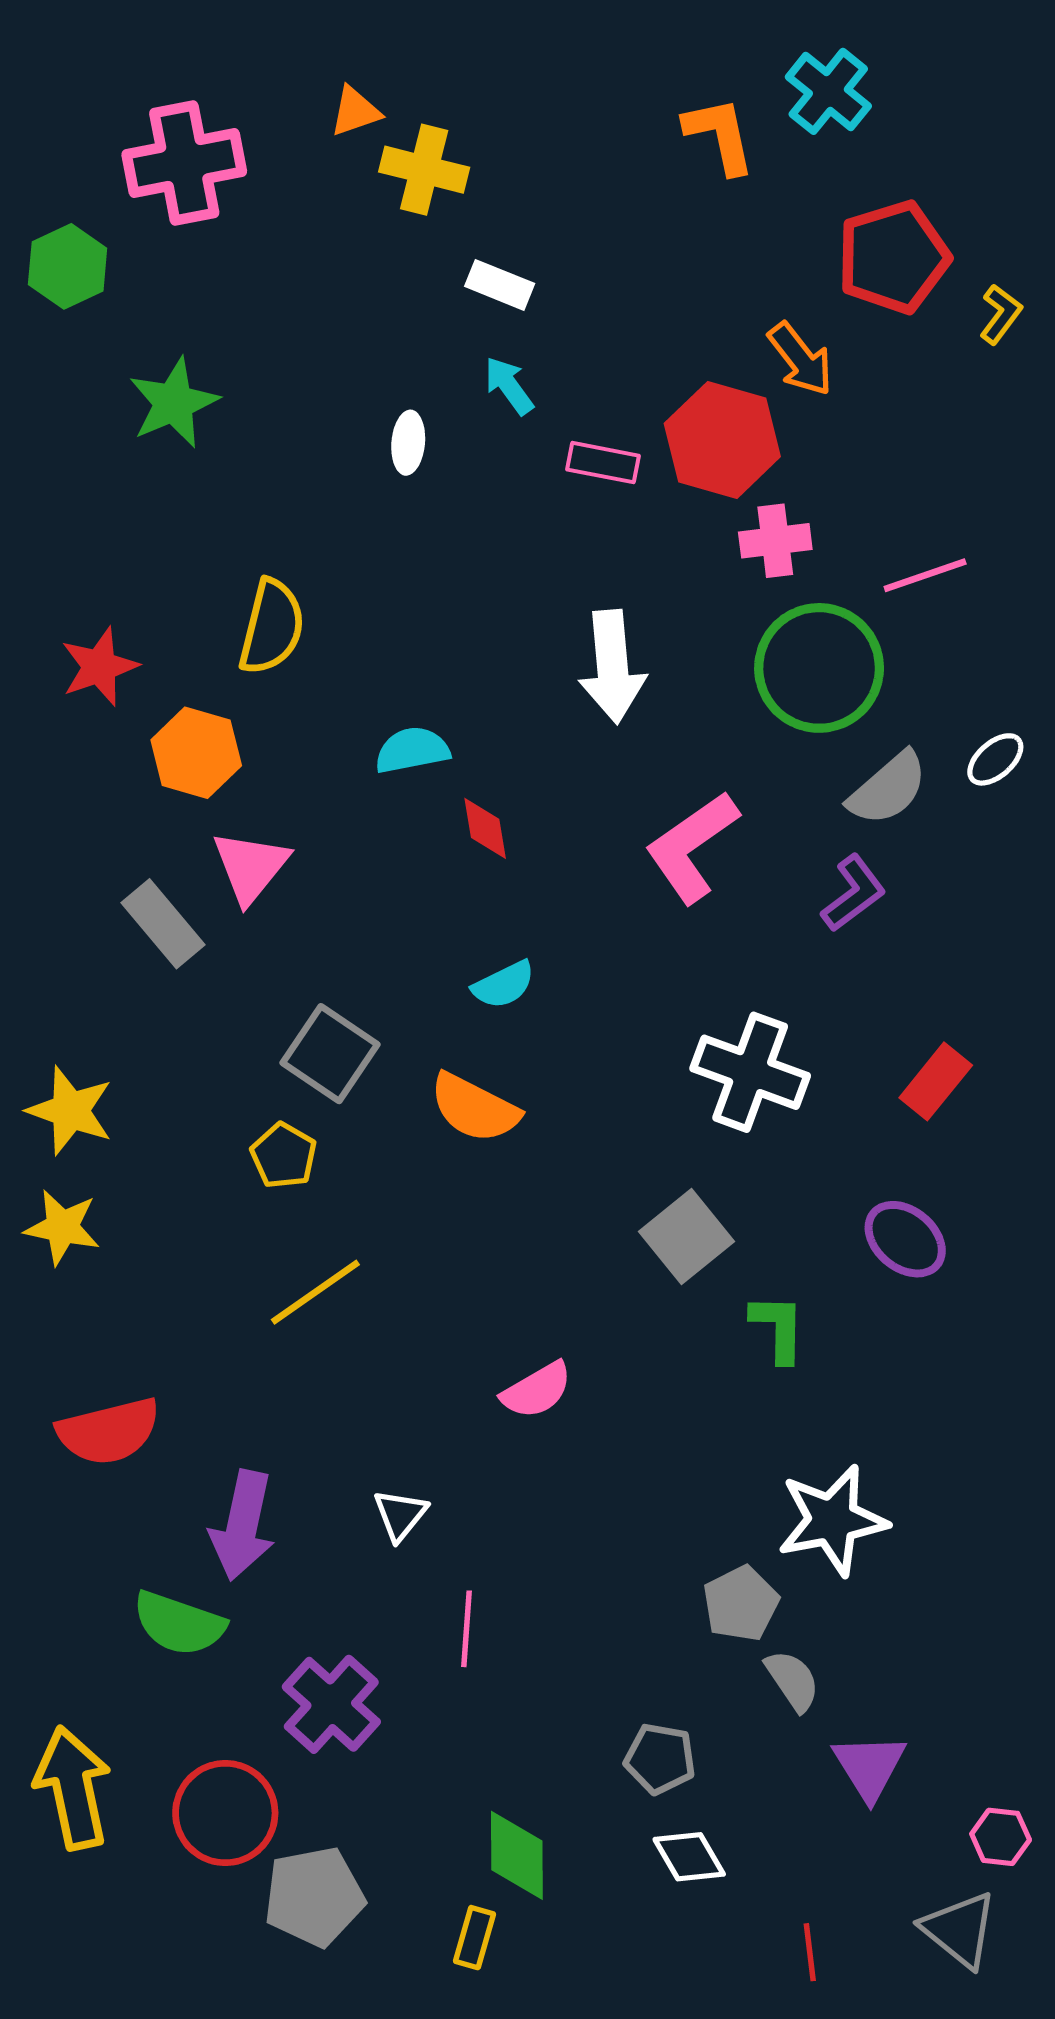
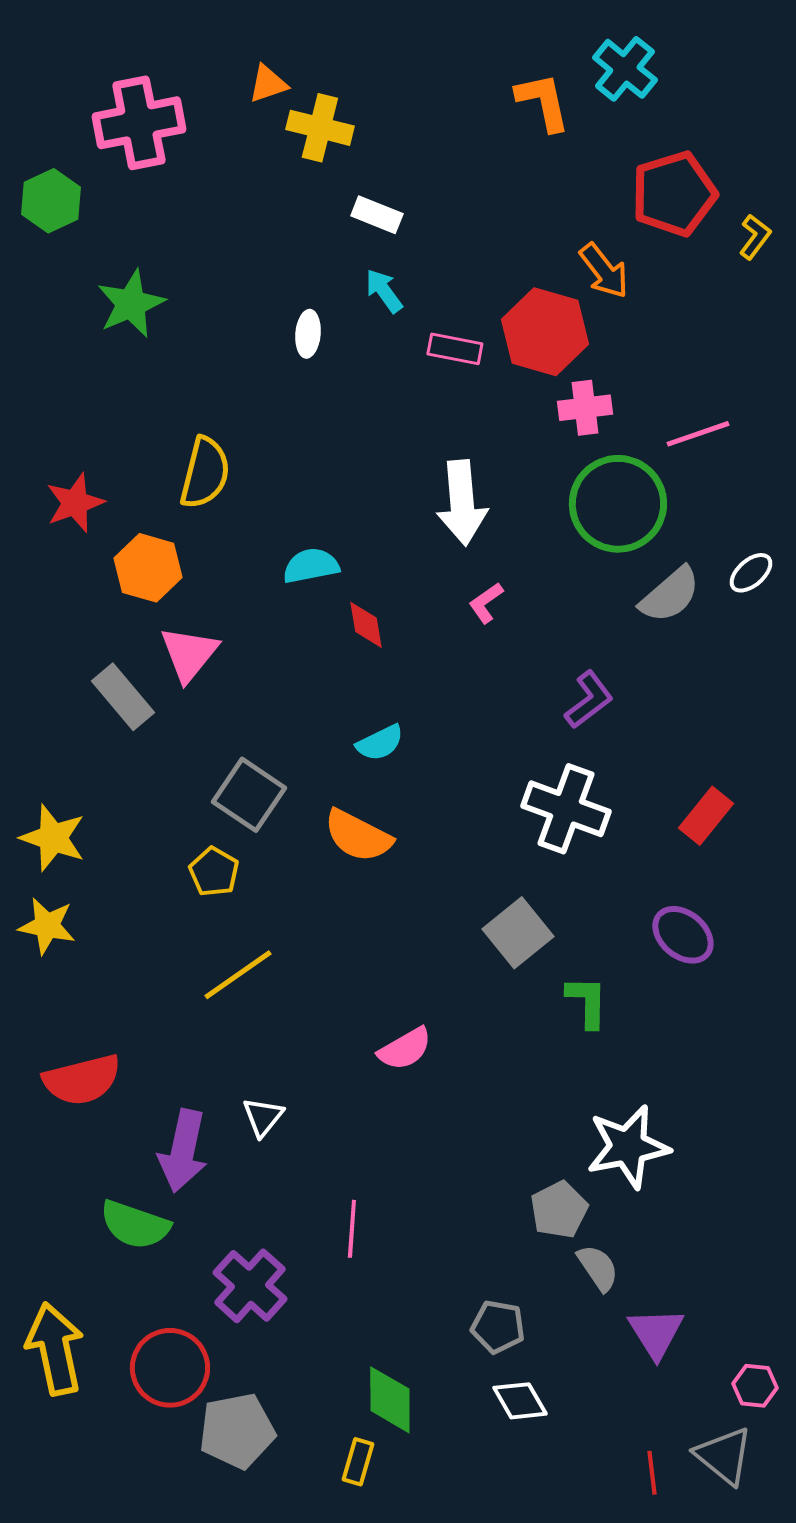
pink L-shape: (692, 847) -> (486, 603), moved, size x0.5
purple L-shape: (853, 893) -> (589, 700), moved
white triangle: (400, 1515) -> (263, 1117), moved
red line: (810, 1952) -> (652, 1473), moved

